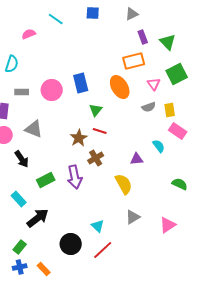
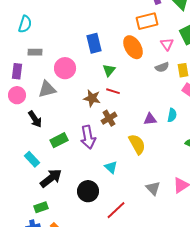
pink circle: (52, 90) -> (65, 68), moved
gray triangle: (34, 129) -> (47, 89), turned -36
brown star: (79, 138) -> (92, 98), turned -30
cyan semicircle: (159, 146) -> (172, 115), moved, turned 48
gray triangle: (133, 217) -> (153, 188), moved, turned -42
cyan triangle: (98, 226) -> (111, 167), moved
black circle: (71, 244) -> (88, 191), moved
green rectangle: (20, 247) -> (41, 207), moved, turned 32

